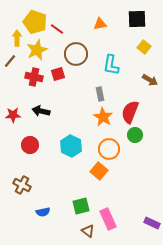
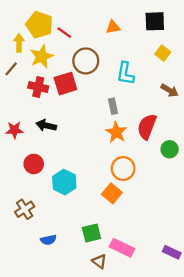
red square: (58, 74) -> (65, 84), size x1.5
green circle: (135, 135) -> (170, 149), moved
cyan hexagon: (71, 146) -> (64, 182), moved
brown cross: (22, 185) -> (25, 209), turned 30
pink rectangle: (108, 219) -> (122, 248), turned -40

